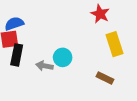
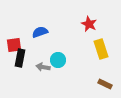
blue semicircle: (14, 24) -> (40, 32), moved
brown rectangle: (105, 78) -> (105, 84), moved

